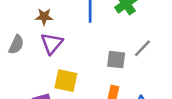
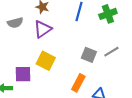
gray semicircle: (16, 45) -> (15, 23), turned 35

